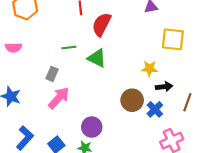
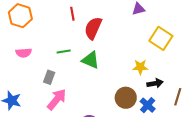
yellow square: (173, 39) -> (161, 38), turned 30
pink semicircle: (13, 48) -> (24, 53), moved

